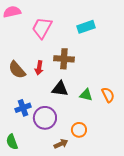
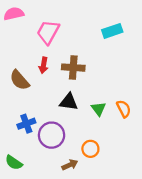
cyan rectangle: (86, 27) -> (112, 31), moved
red arrow: (39, 68) -> (44, 65), moved
green triangle: (86, 95) -> (98, 109), turned 40
green semicircle: (12, 142) -> (14, 163), turned -35

